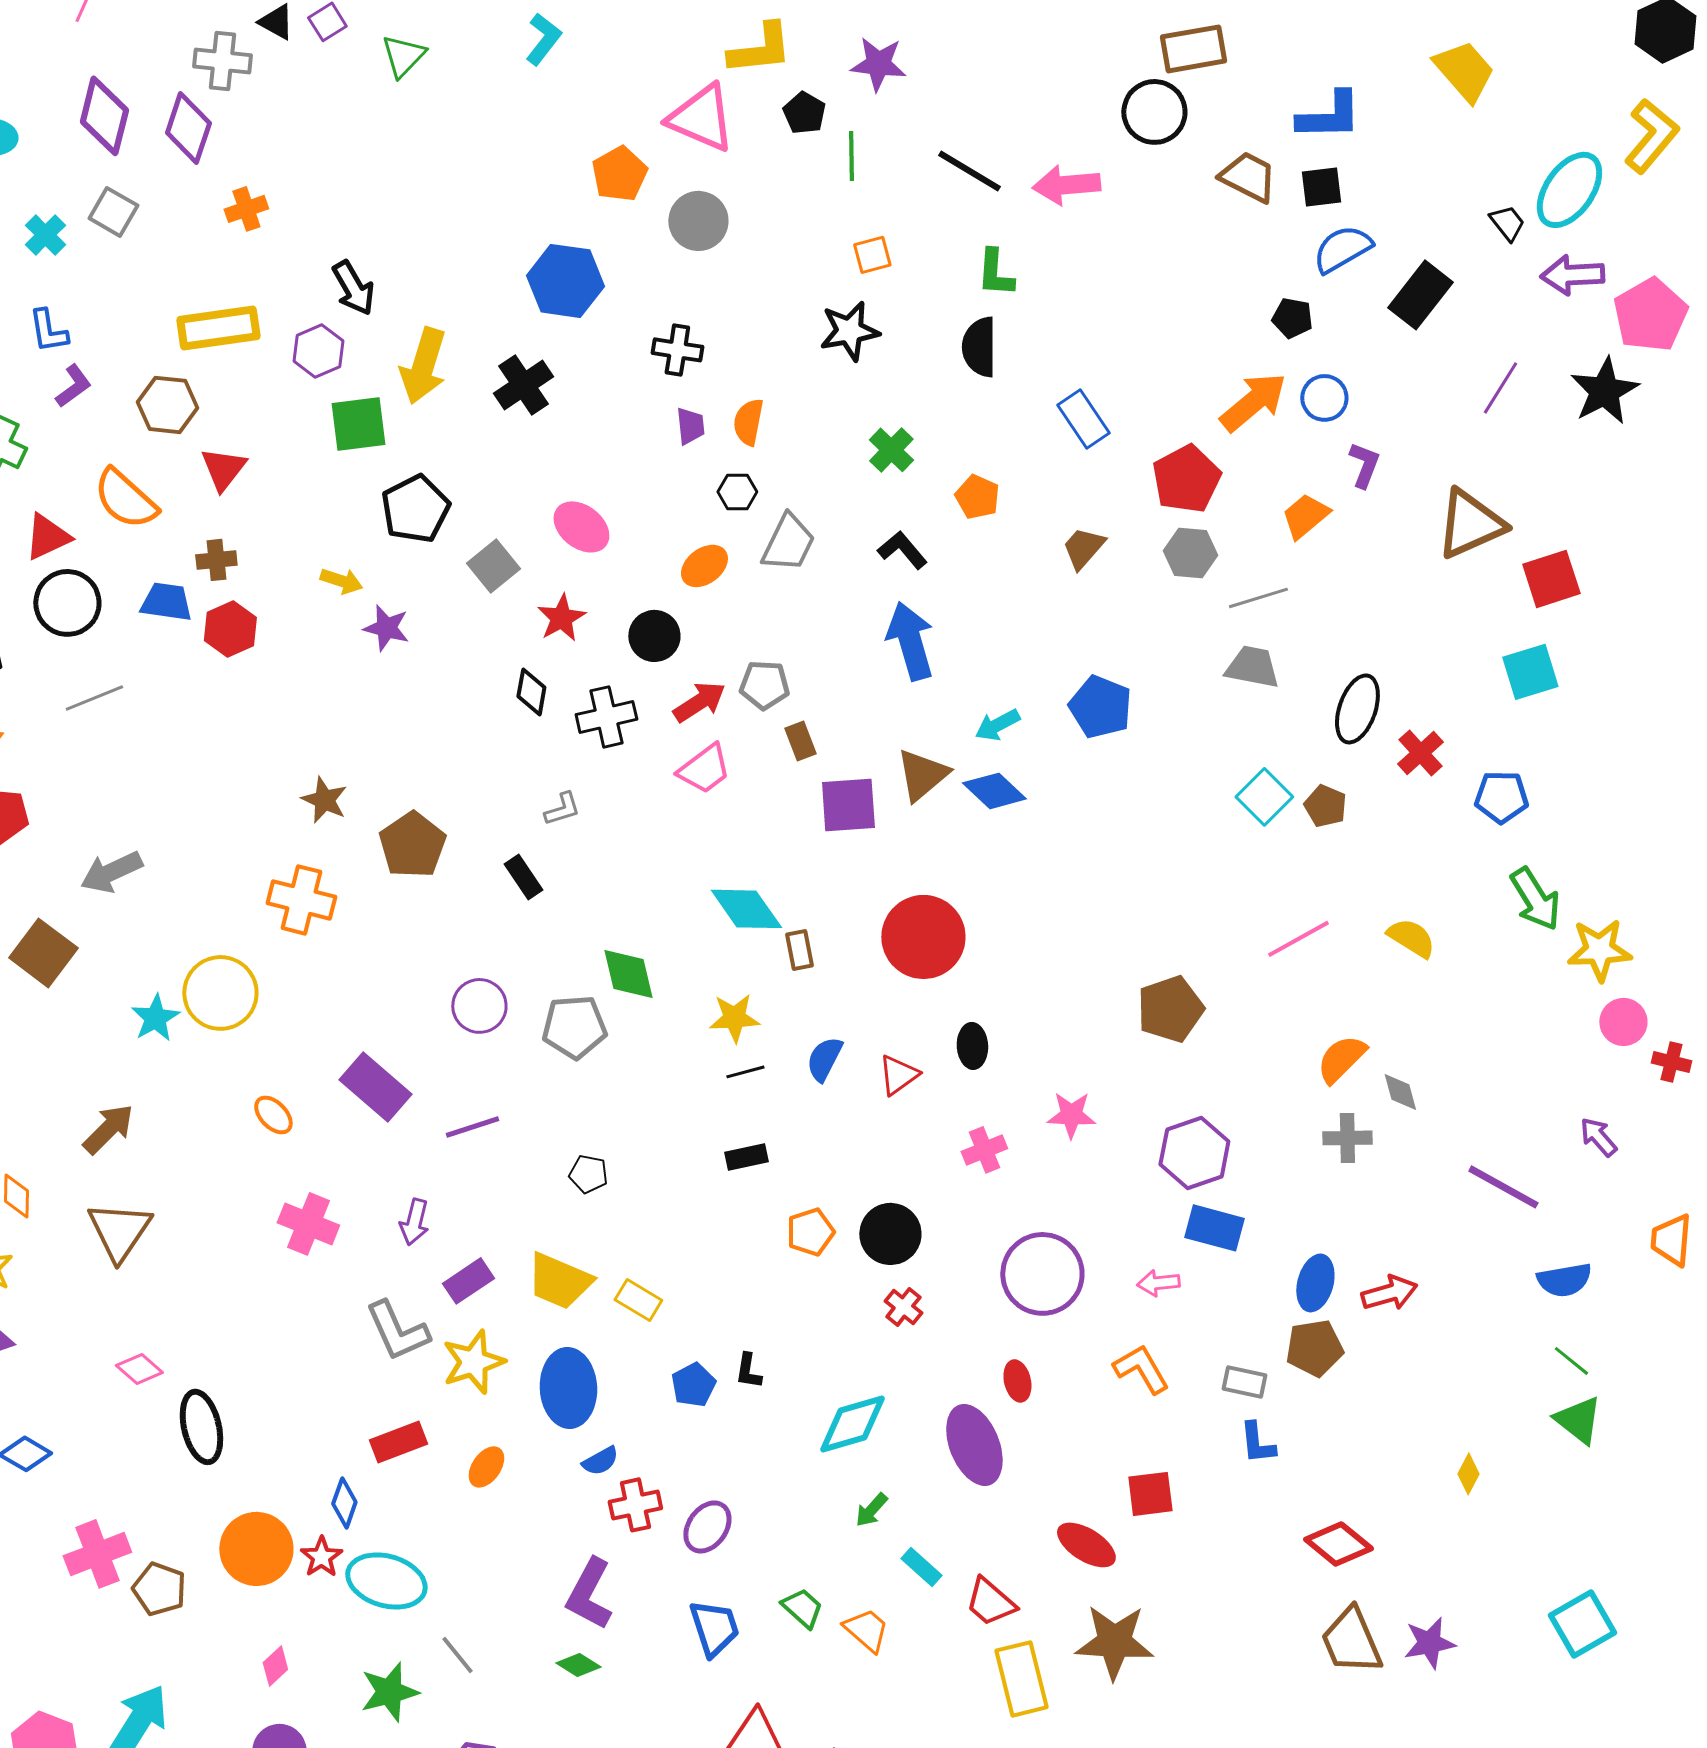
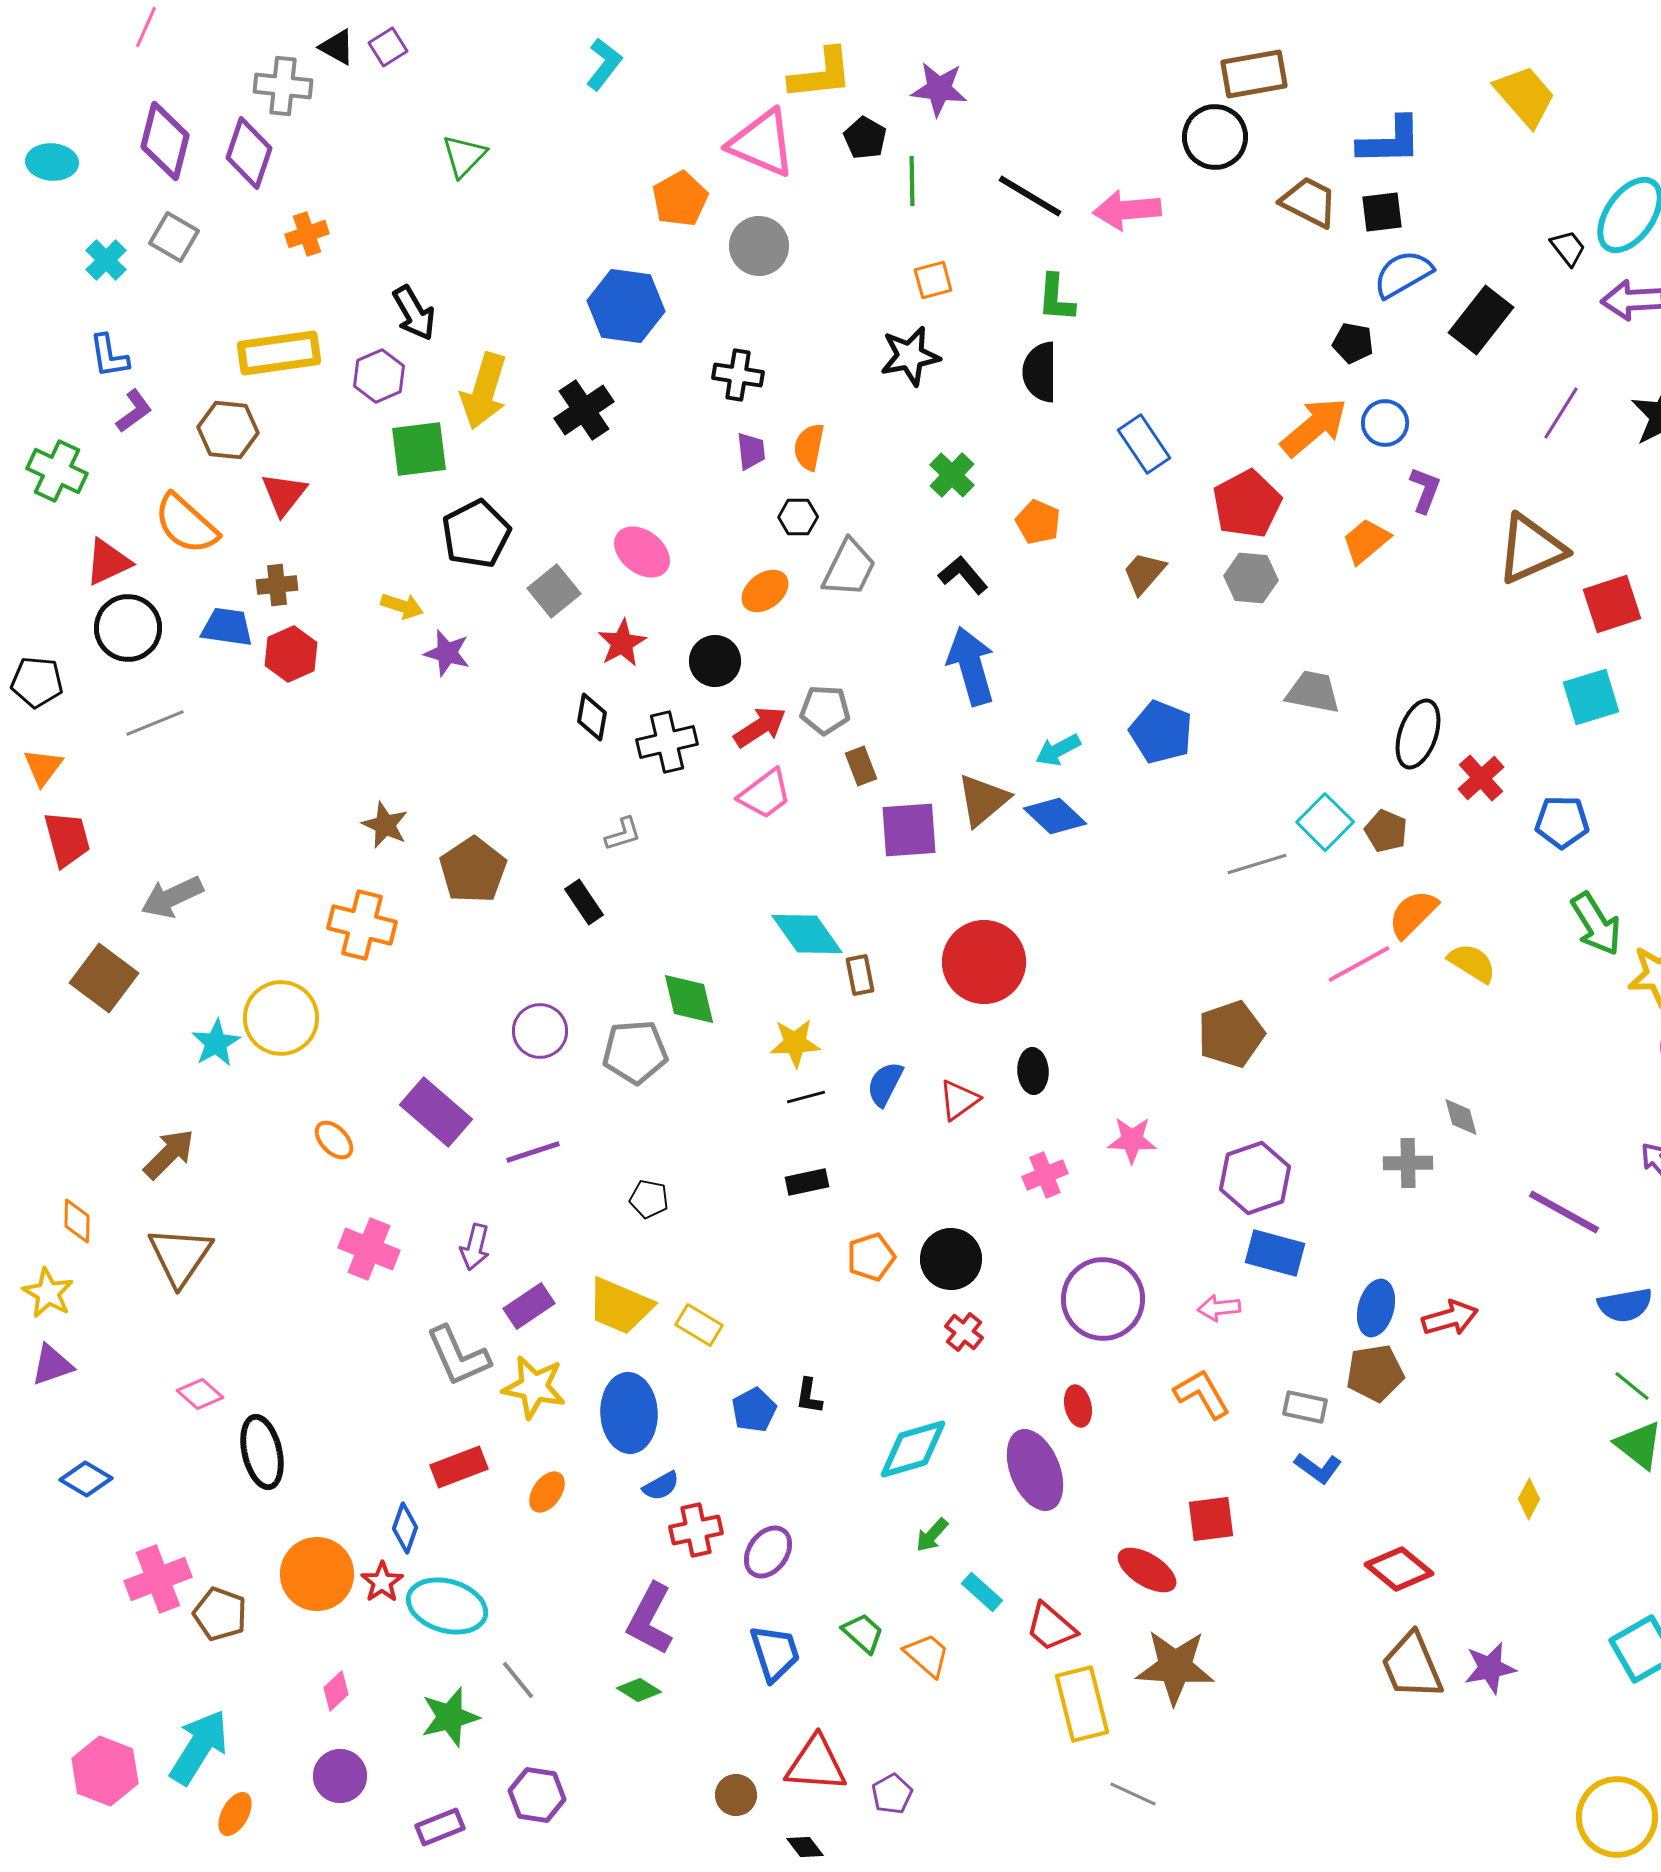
green triangle: (403, 56) -> (464, 156), moved
gray line: (1258, 598) -> (1257, 864), moved
orange semicircle: (1341, 1059) -> (1413, 914), moved
yellow star: (473, 1362) -> (534, 1387), turned 30
blue L-shape: (1257, 1443) -> (1318, 1468), turned -48

